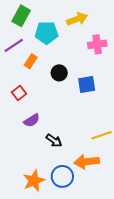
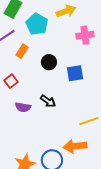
cyan pentagon: (46, 33) -> (37, 24), turned 30
purple semicircle: (32, 120) -> (23, 107), turned 42
black arrow: (54, 141) -> (48, 101), moved

